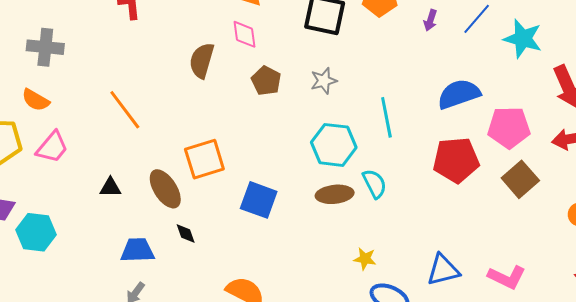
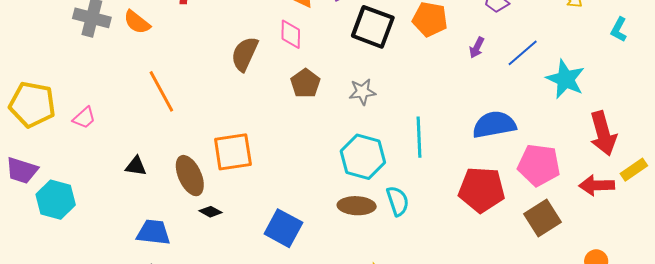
orange semicircle: (36, 100) -> (137, 22), moved
pink trapezoid: (52, 147) -> (84, 118), size x0.7
blue square: (259, 200) -> (283, 228), moved
black diamond: (186, 233) -> (211, 212), moved, turned -50

